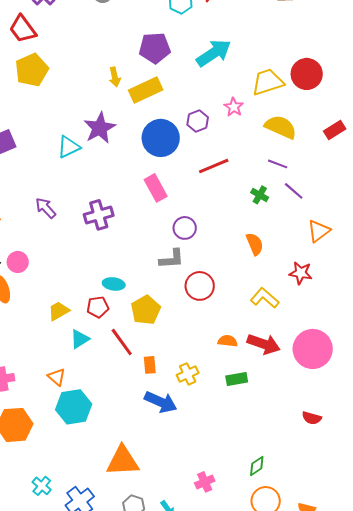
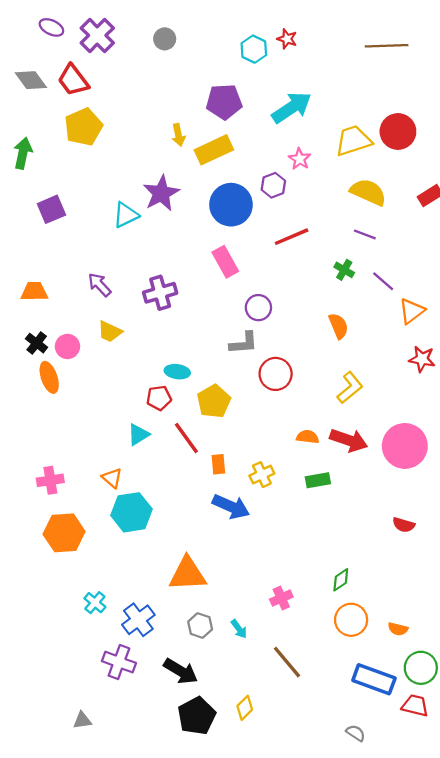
pink star: (234, 107) -> (300, 159), moved
purple line: (294, 191) -> (383, 281), moved
red star: (301, 273) -> (422, 359), moved
yellow L-shape: (265, 298) -> (350, 388), turned 100
yellow trapezoid: (59, 311) -> (110, 332), moved, turned -125

